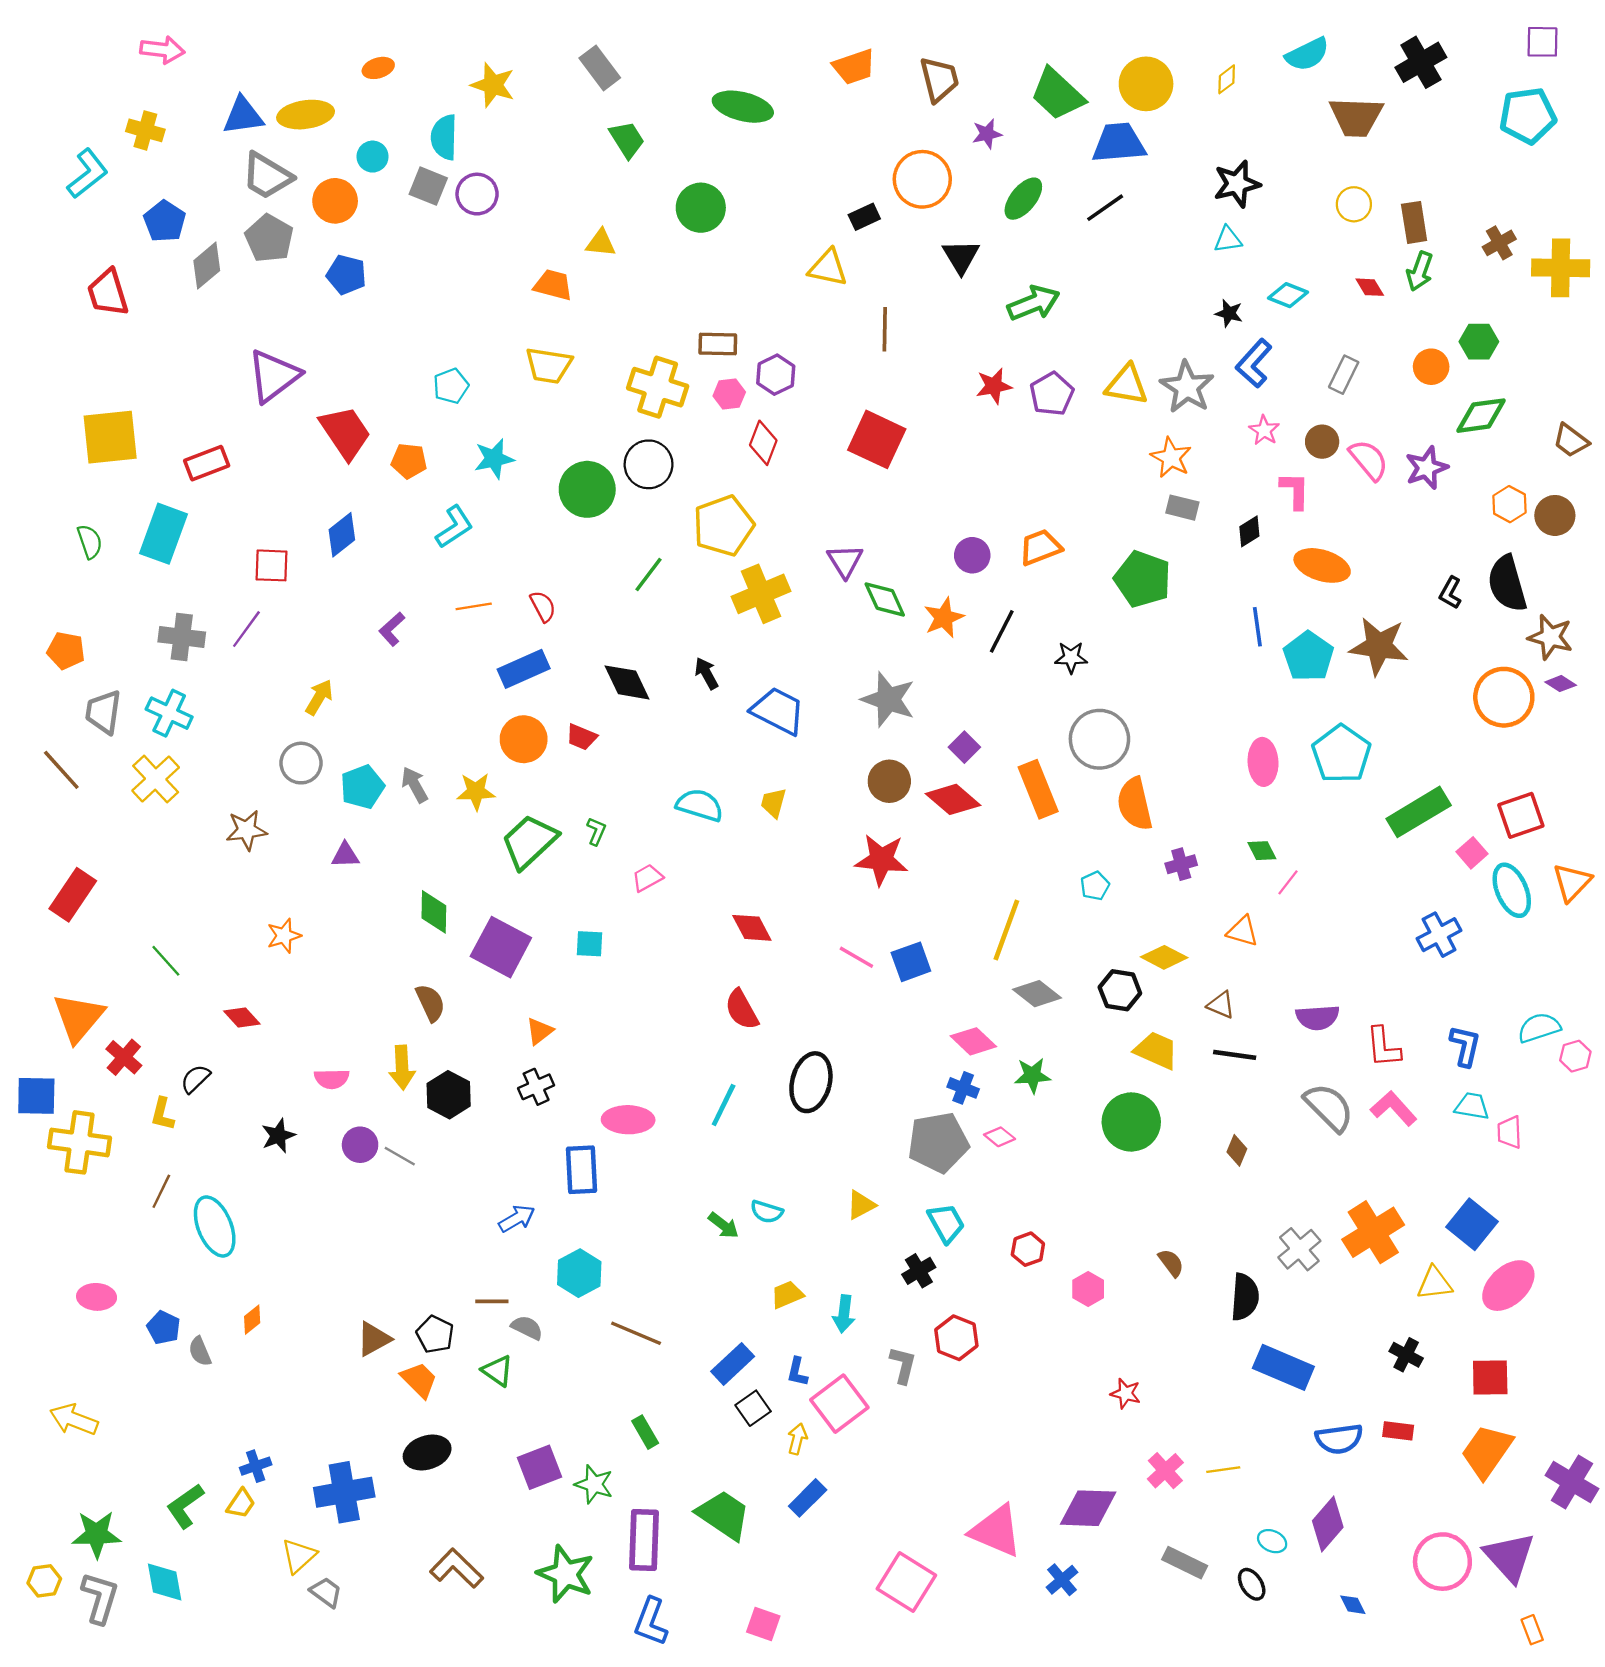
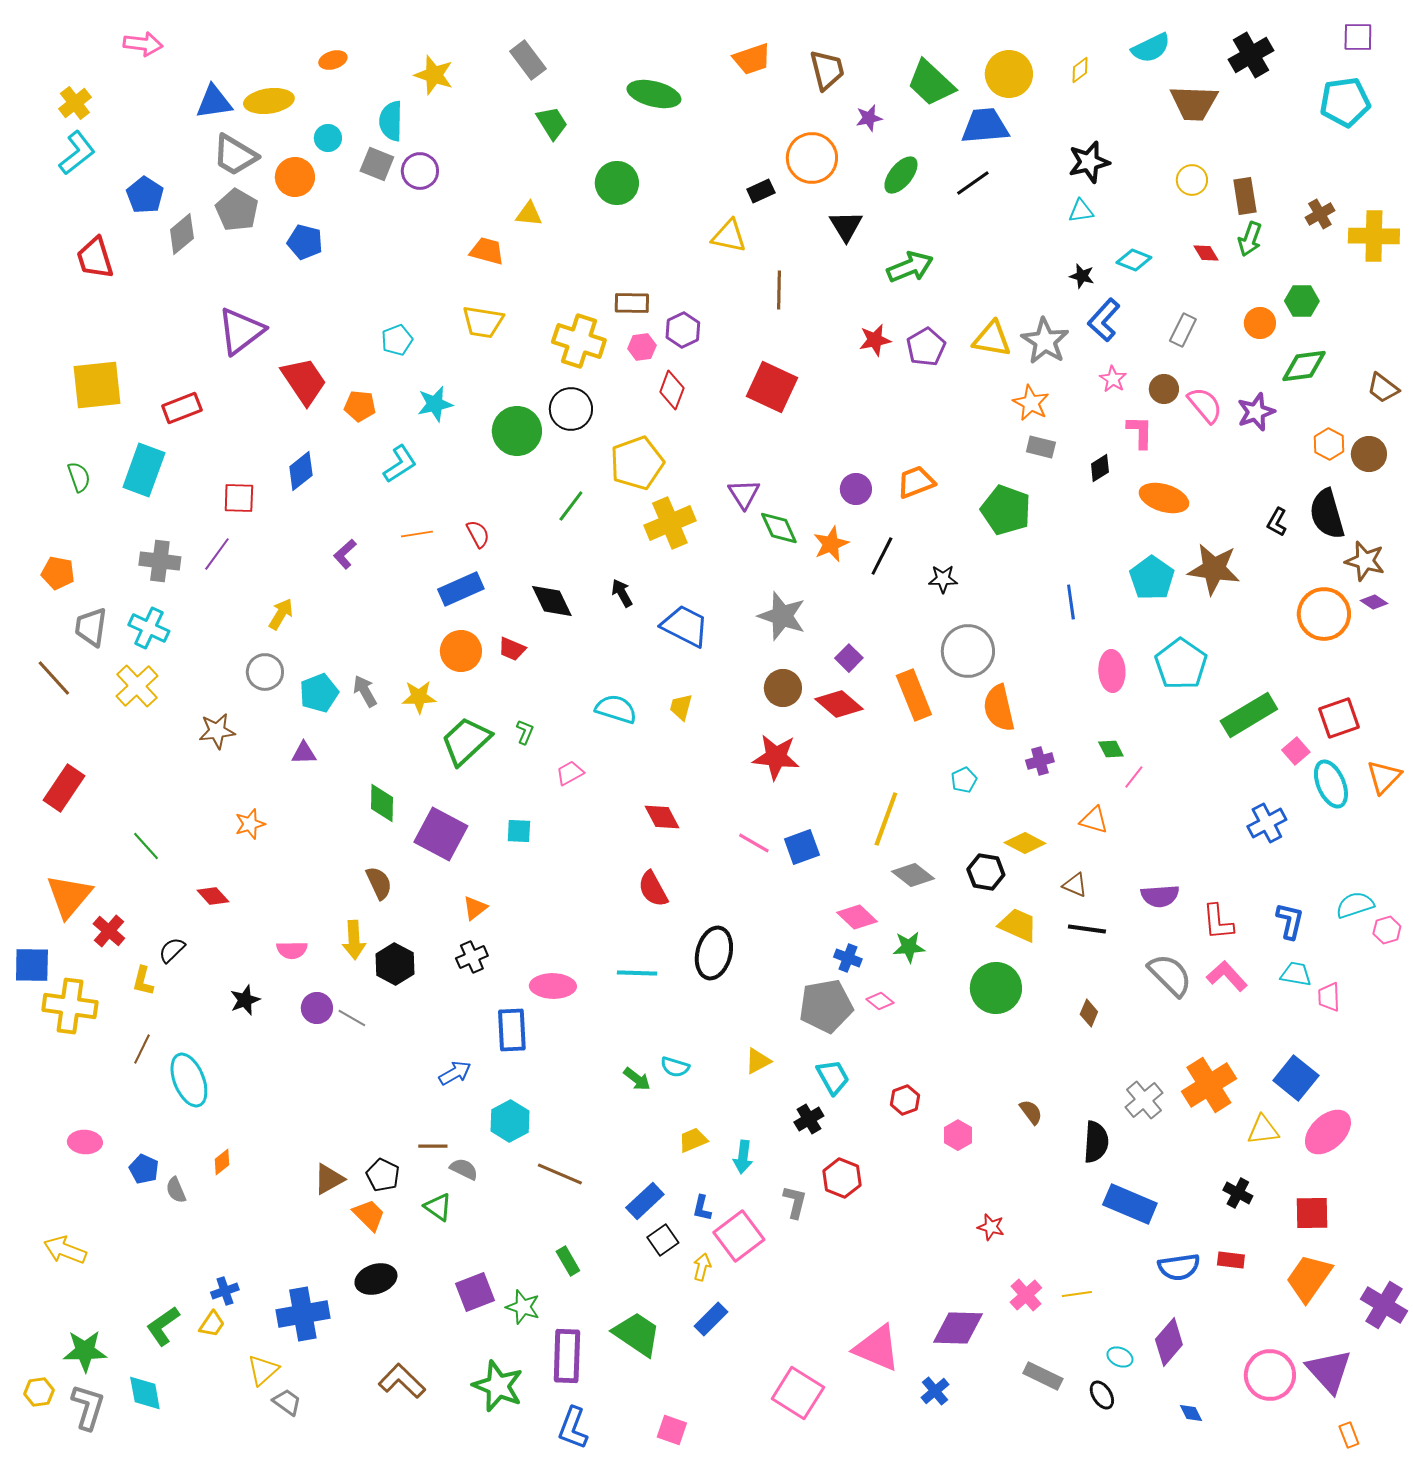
yellow cross: (145, 130) -> (75, 103), moved, turned 36
blue line: (1257, 627) -> (1071, 602), moved
cyan line: (724, 1105) -> (637, 973), turned 66

